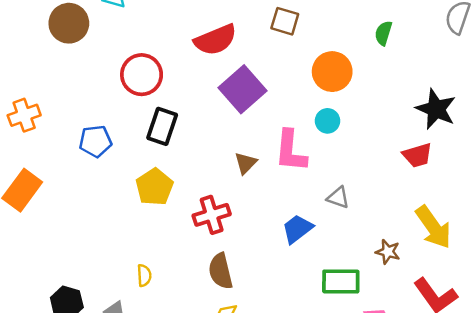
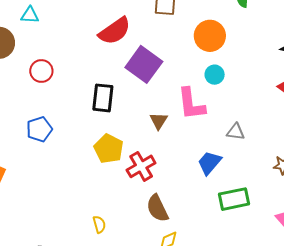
red circle: (142, 75) -> (41, 71), moved, size x0.7
black rectangle: (162, 126) -> (103, 98), moved
yellow pentagon: (154, 187) -> (109, 149), moved
green rectangle: (341, 281) -> (234, 199), moved

